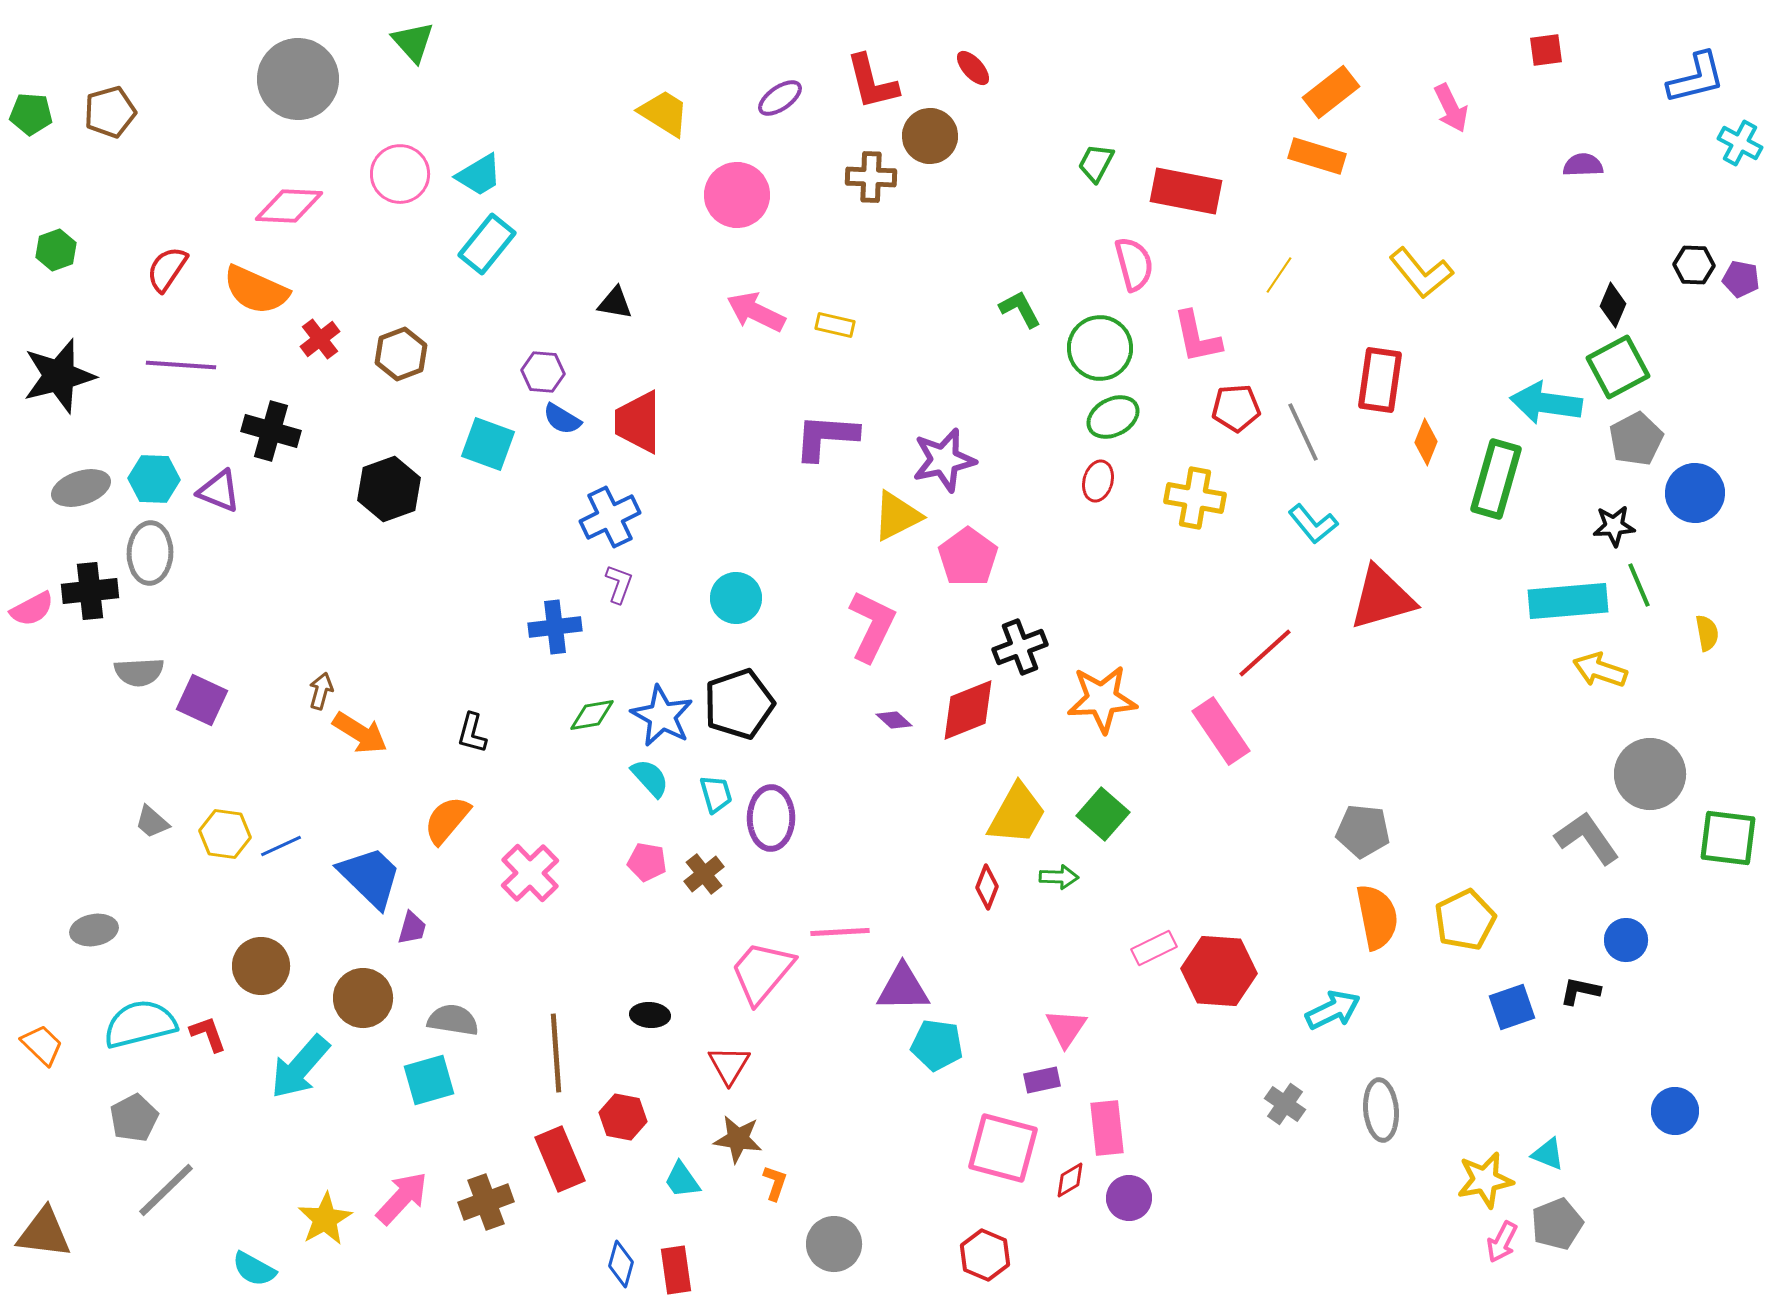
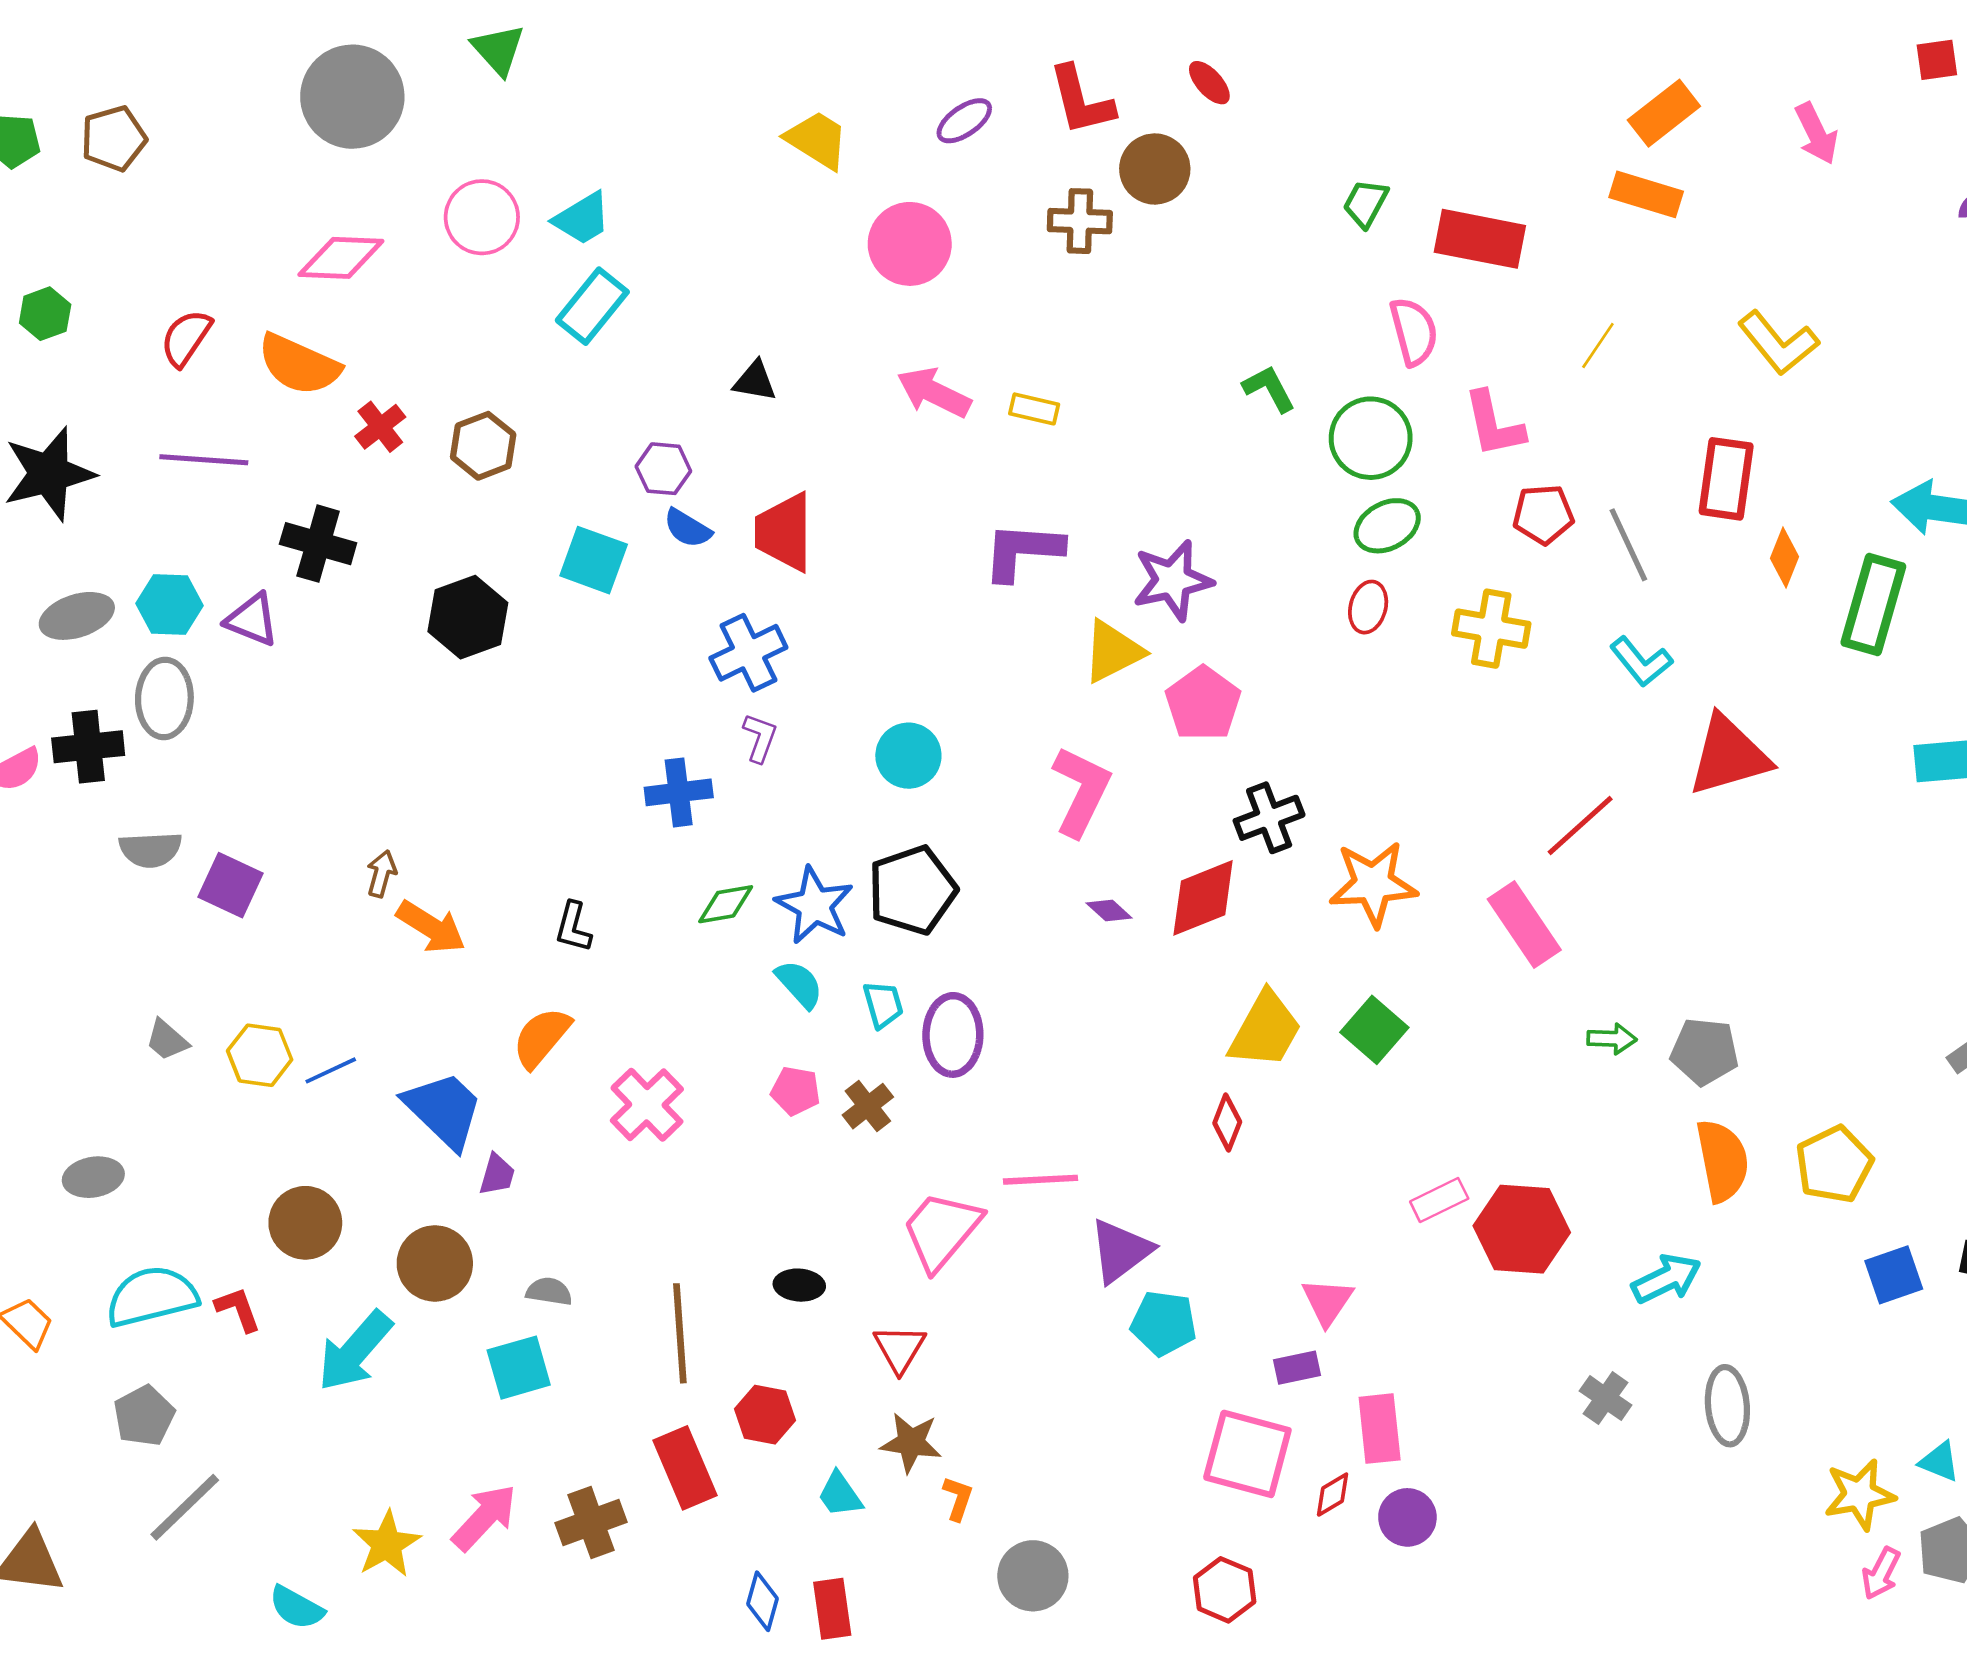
green arrow: (1059, 877) -> (1612, 1039), moved
purple triangle: (903, 988) -> (1121, 1251), turned -36
gray semicircle: (453, 1020) -> (549, 1291), size x0.7

